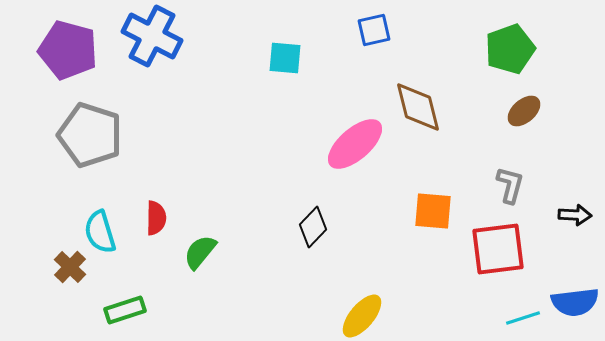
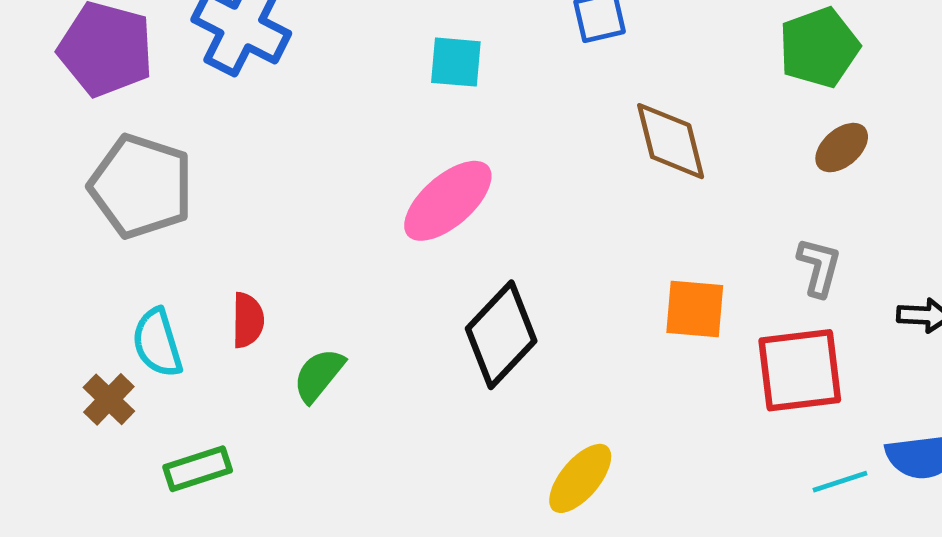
pink ellipse: (355, 144) -> (448, 201), moved
black diamond: (313, 227) -> (501, 335), size x1.6

